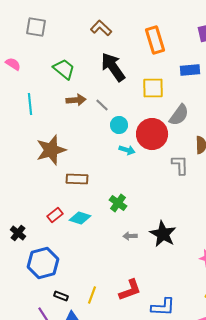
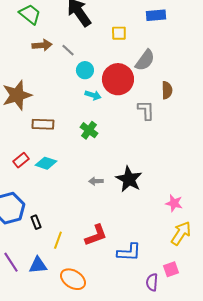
yellow square: (153, 88) -> (119, 33), size x0.7
green cross: (118, 203) -> (89, 130), moved
black rectangle: (61, 296) -> (36, 222), moved, turned 48

